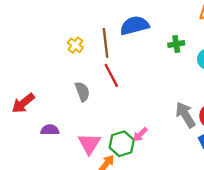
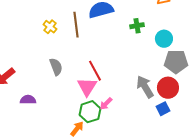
red line: (111, 75) -> (95, 71), moved
pink triangle: (89, 144) -> (87, 87), moved

